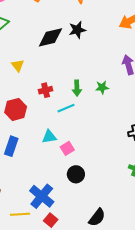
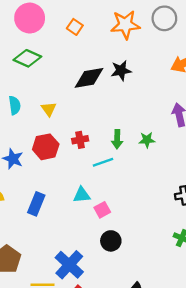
red hexagon: (16, 109) -> (46, 147), moved

